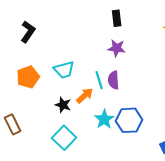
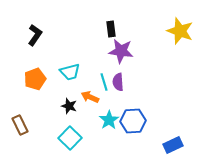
black rectangle: (117, 18) -> (111, 29), moved
purple star: (117, 48) -> (121, 51), size x1.4
orange arrow: (85, 96) -> (90, 97), turned -114

